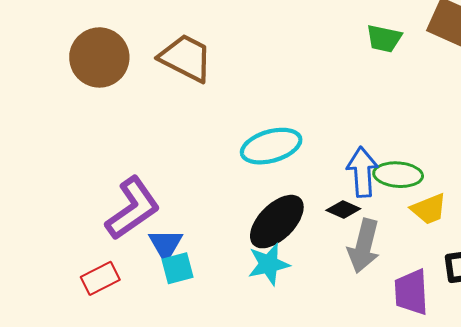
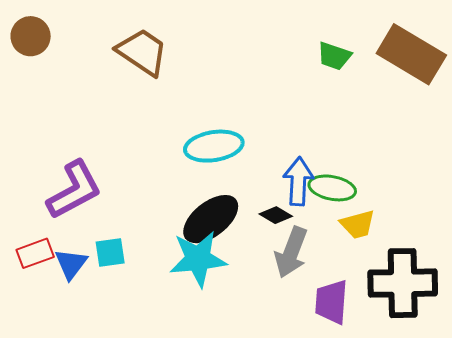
brown circle: (99, 57) -> (31, 36), moved, size x0.7
blue triangle: (166, 245) -> (71, 264), moved
cyan star: (269, 264) -> (198, 259), size x1.4

